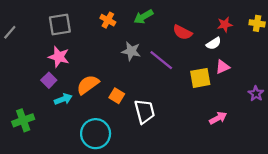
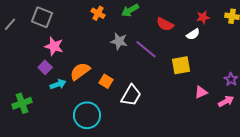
gray square: (60, 25) -> (42, 17), moved, turned 30
pink triangle: (223, 67) -> (201, 92), moved
white trapezoid: (145, 111) -> (131, 95), turned 45
pink arrow: (218, 118) -> (226, 101), moved

